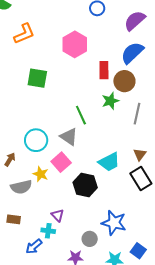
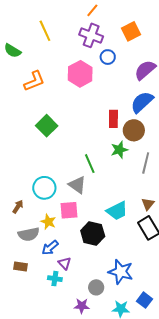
pink hexagon: (75, 44) -> (80, 74), moved
green square: (37, 78) -> (47, 126), turned 35
pink square: (61, 162) -> (69, 210), turned 36
blue arrow: (34, 246) -> (50, 248), moved

